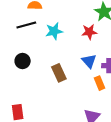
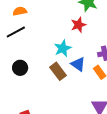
cyan star: (54, 31) -> (63, 48), moved
blue triangle: (89, 61) -> (78, 64), moved

